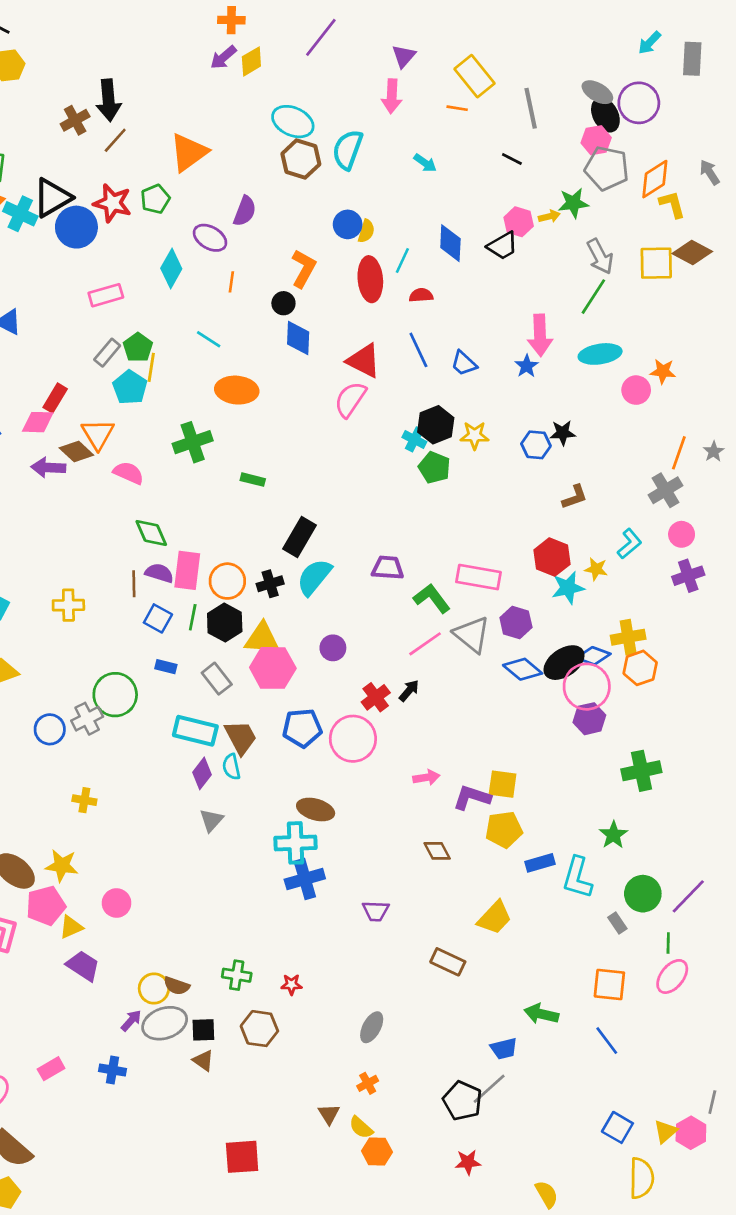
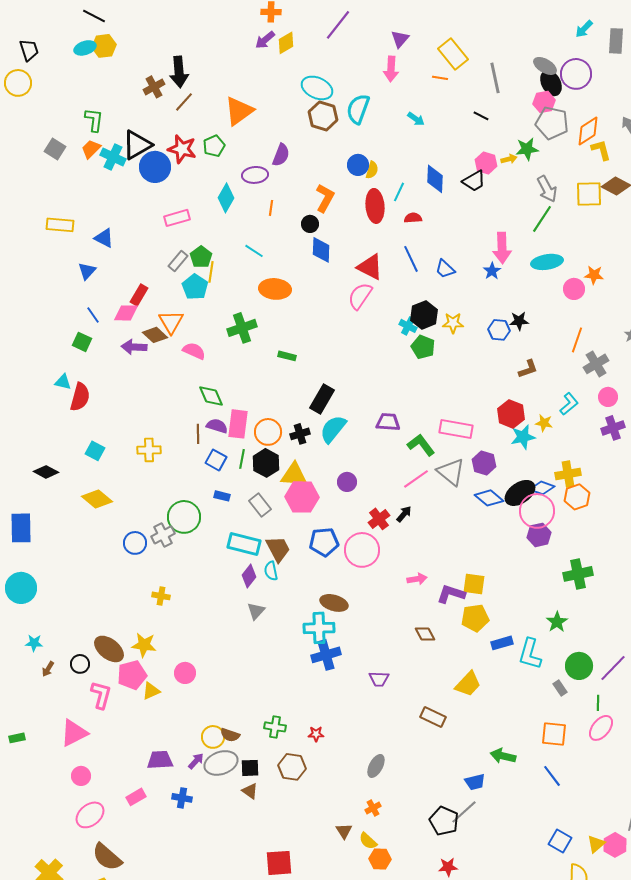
purple ellipse: (210, 238) -> (255, 175), turned -35
orange line: (679, 453) -> (577, 340), moved
purple trapezoid: (83, 966) -> (160, 760), moved, turned -36

